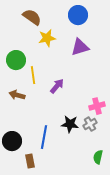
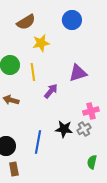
brown semicircle: (32, 17) -> (26, 22), turned 114
purple triangle: (80, 47) -> (78, 73), moved
yellow line: (33, 75) -> (33, 72), moved
brown rectangle: (30, 161) -> (14, 169), moved

